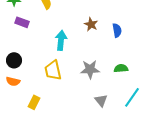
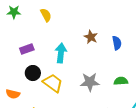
purple rectangle: (22, 22) -> (27, 49), moved, turned -40
black circle: (14, 60) -> (33, 73), moved
yellow trapezoid: (53, 70) -> (53, 83), turned 140

